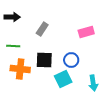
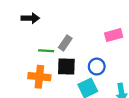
gray rectangle: (42, 29) -> (65, 43), moved
green line: (13, 46) -> (46, 51), moved

